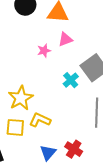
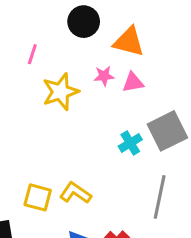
pink star: (44, 51) -> (104, 76), moved
yellow star: (21, 98) -> (61, 92), moved

